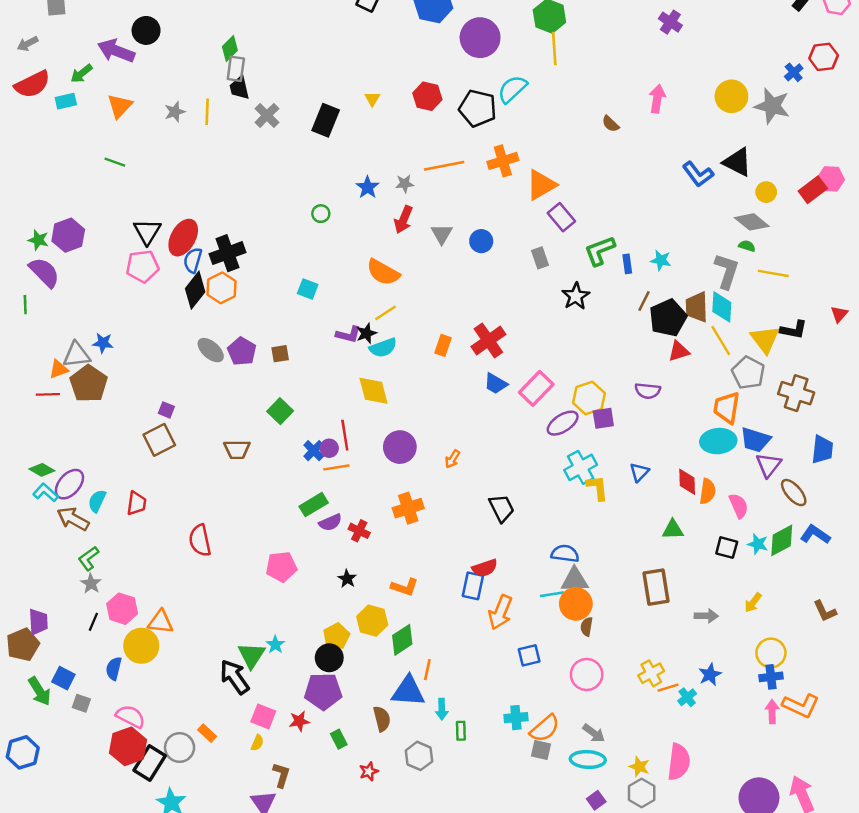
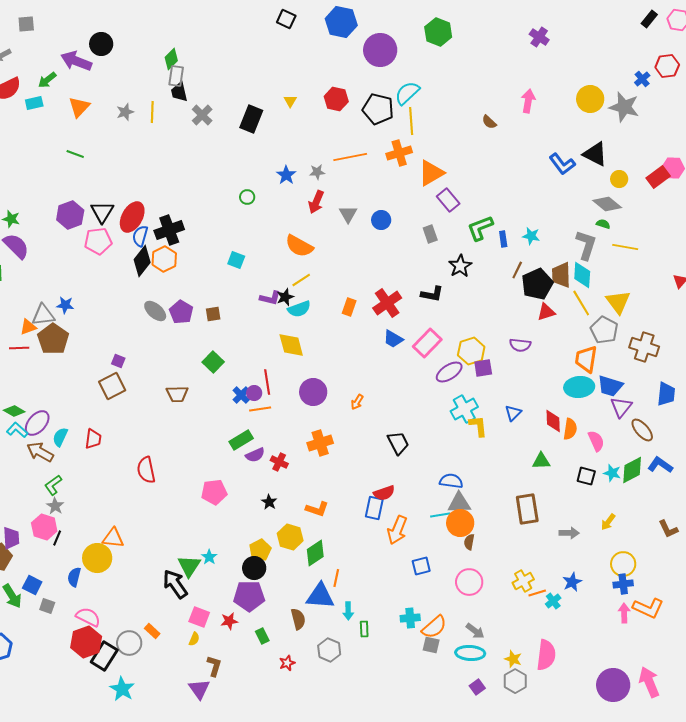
yellow line: (554, 48) -> (411, 121), moved
purple hexagon: (68, 235) -> (70, 215), moved
black L-shape: (794, 330) -> (432, 294), moved
pink hexagon: (122, 609) -> (44, 527), moved

